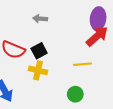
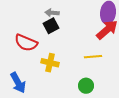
black square: (39, 51) -> (51, 26), moved

